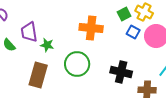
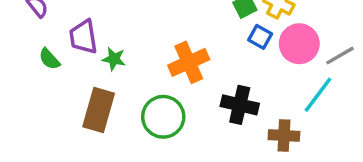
orange cross: (91, 28) -> (189, 62), moved, turned -30
green circle: (77, 64) -> (163, 117), moved

